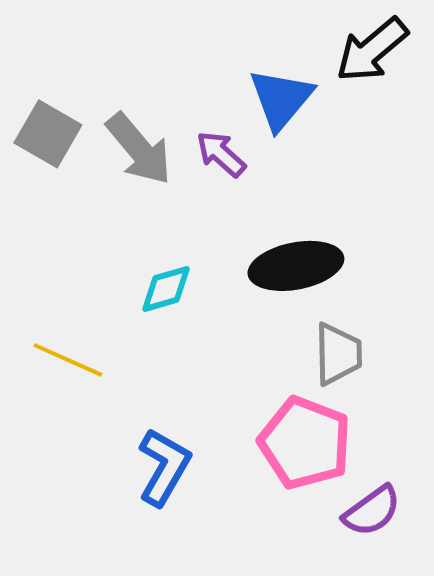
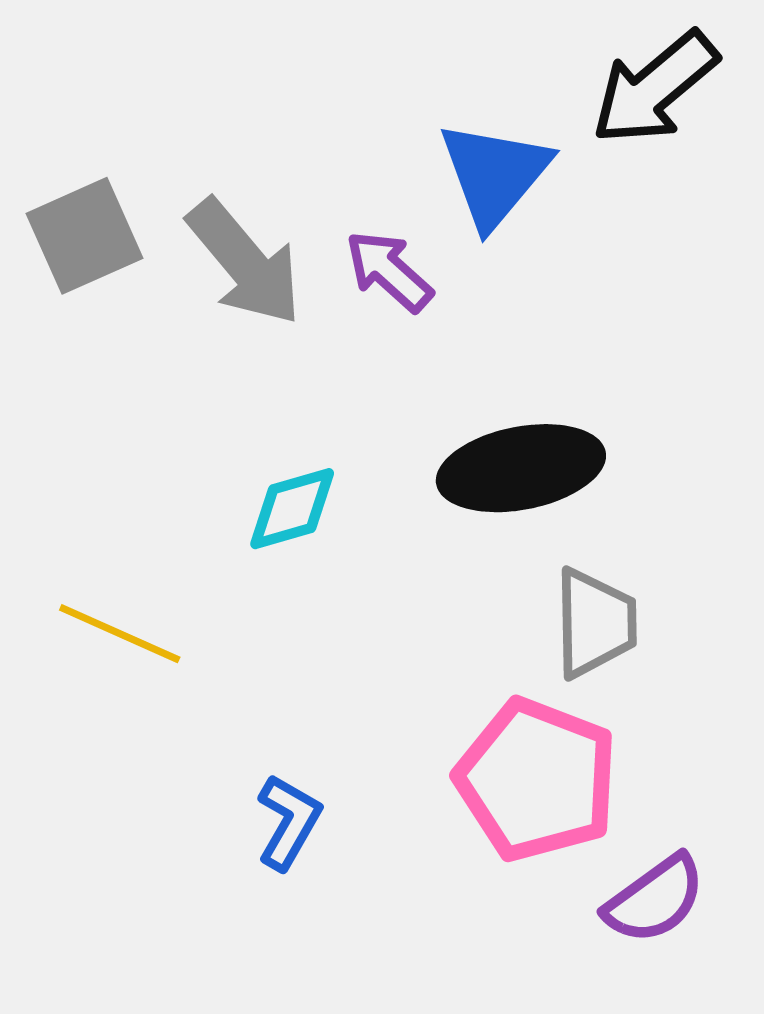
gray square: (48, 134) -> (84, 236), turned 36
blue L-shape: (164, 467) -> (289, 822), size x0.7

